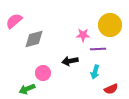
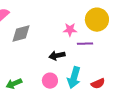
cyan arrow: (95, 72) -> (74, 78), moved, size x1.5
pink circle: (43, 73) -> (50, 81), moved

